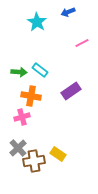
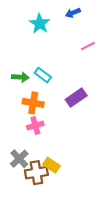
pink cross: (22, 117) -> (35, 125), moved
yellow rectangle: (58, 154) -> (51, 165), moved

